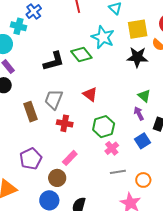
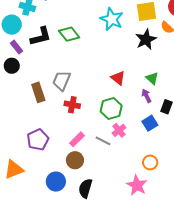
green diamond: (81, 54) -> (69, 34), moved
black star: (137, 57) -> (146, 39), turned -30
black L-shape: (54, 61) -> (41, 36), moved
red triangle: (90, 94) -> (118, 78), moved
gray line: (118, 172) -> (103, 141), moved, turned 35
brown circle: (57, 178) -> (75, 160), moved

